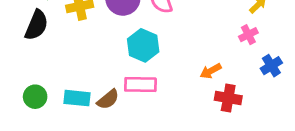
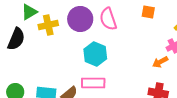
orange arrow: (211, 71) -> (160, 62), moved

